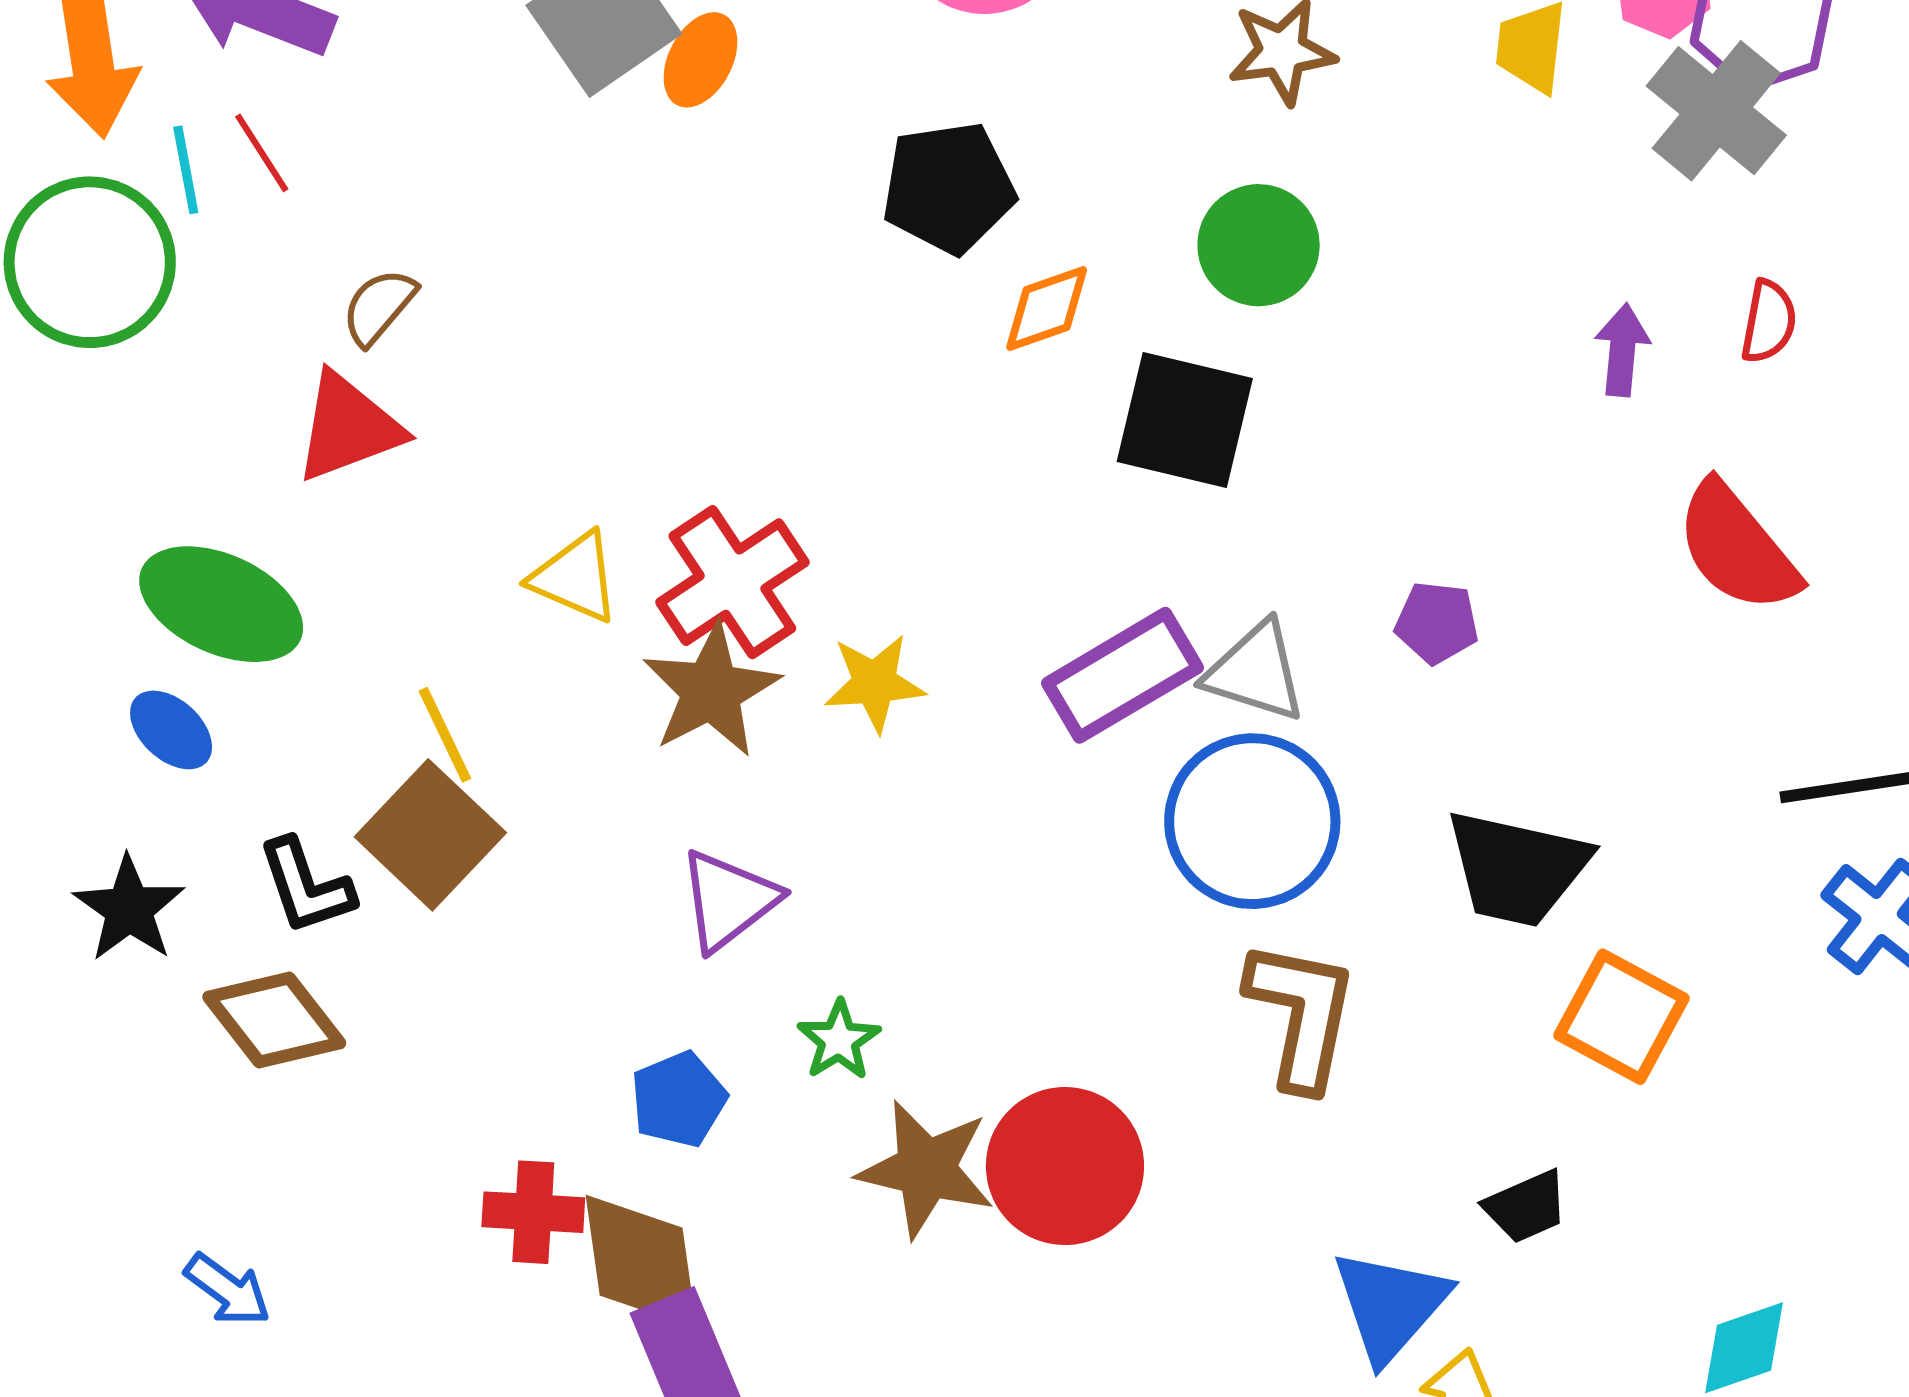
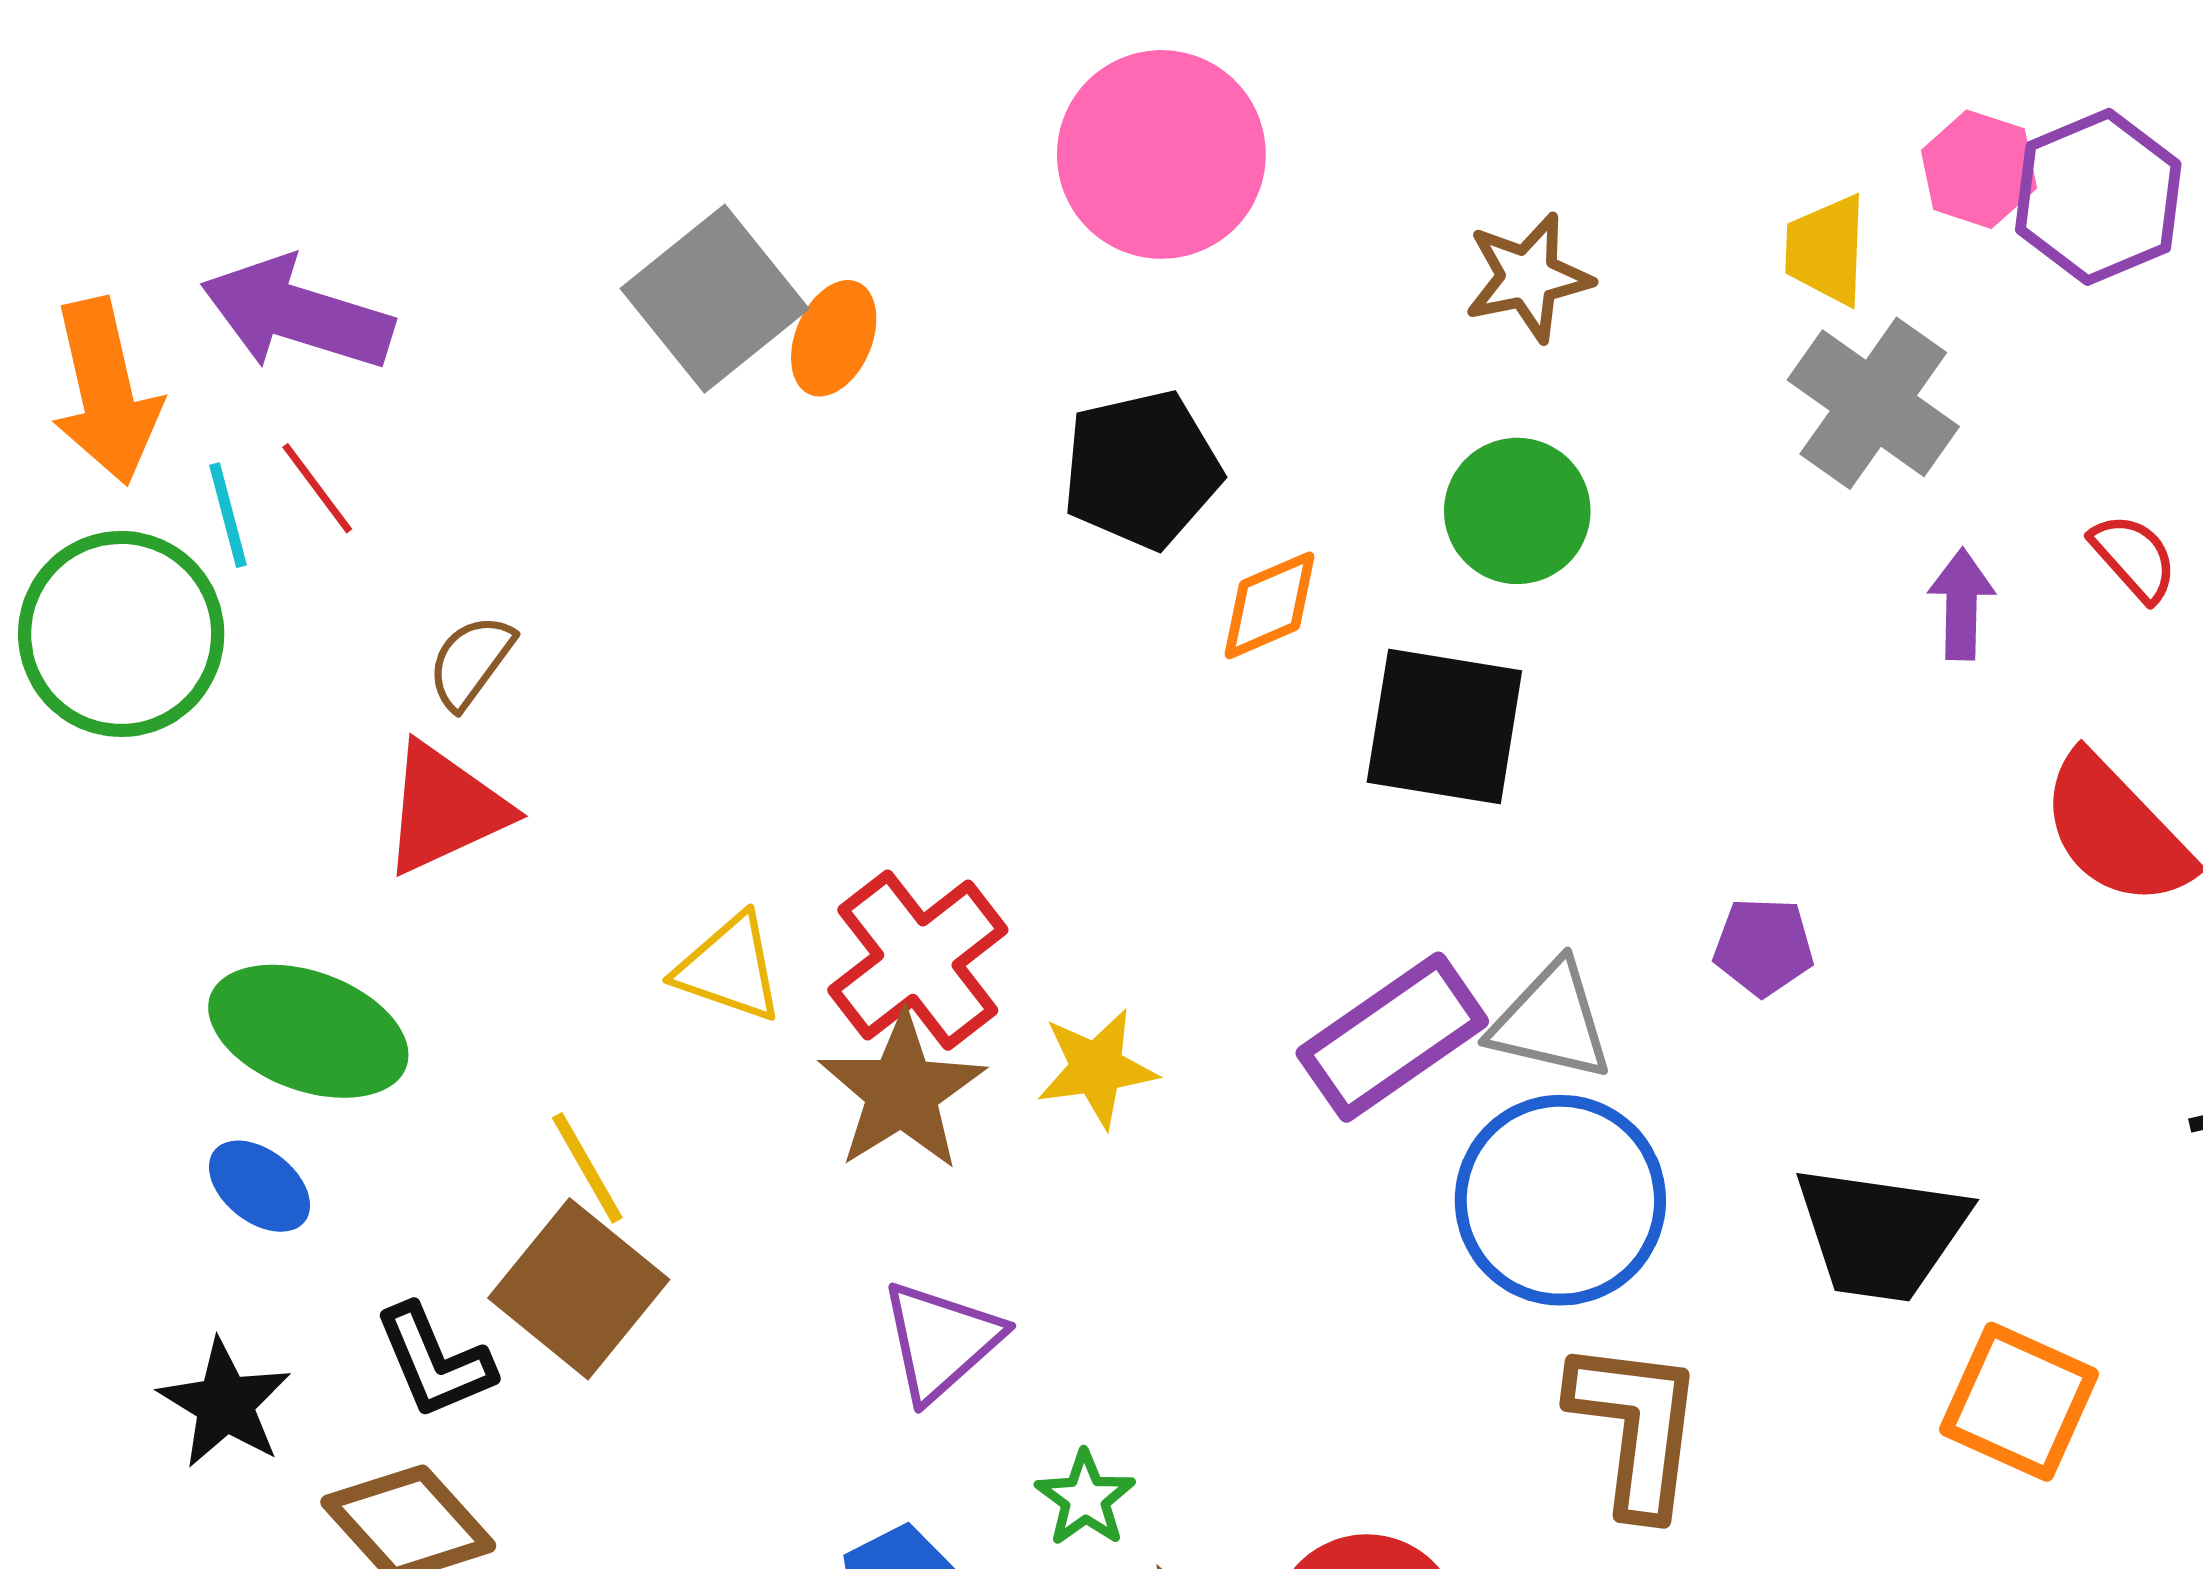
gray cross: (1716, 111) -> (1873, 403), moved
red semicircle: (1769, 321) -> (2134, 557), turned -48

